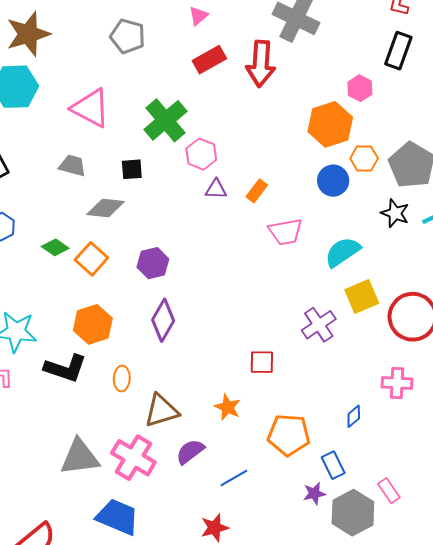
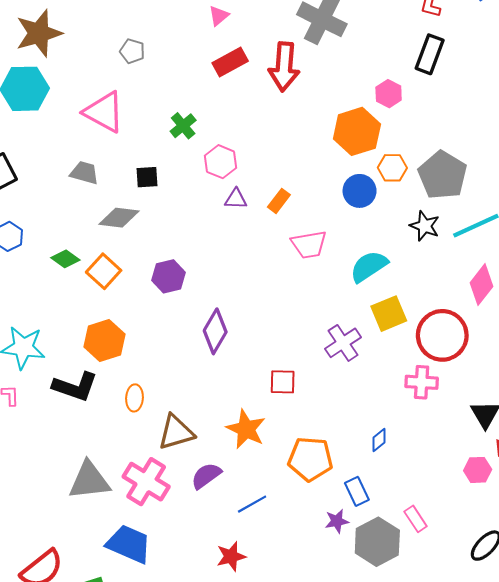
gray pentagon: (128, 36) -> (132, 51), moved, size x0.7
green cross: (165, 120) -> (183, 126), size x0.6
purple diamond: (163, 320) -> (215, 331), moved
pink cross: (397, 383) -> (422, 382), moved
orange star: (228, 407) -> (246, 429), size x1.4

